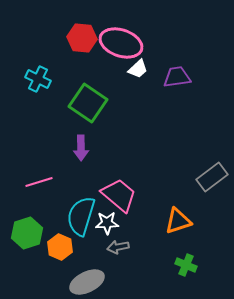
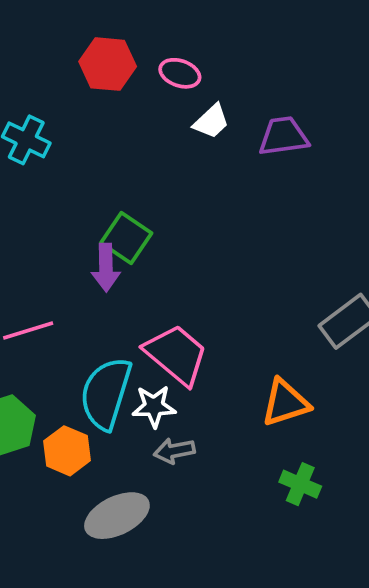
pink ellipse: (121, 43) -> (180, 73), size x0.5
green square: (88, 103) -> (126, 238), moved, size x0.7

